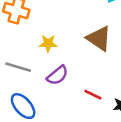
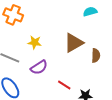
brown triangle: (99, 38) -> (74, 43), turned 50

